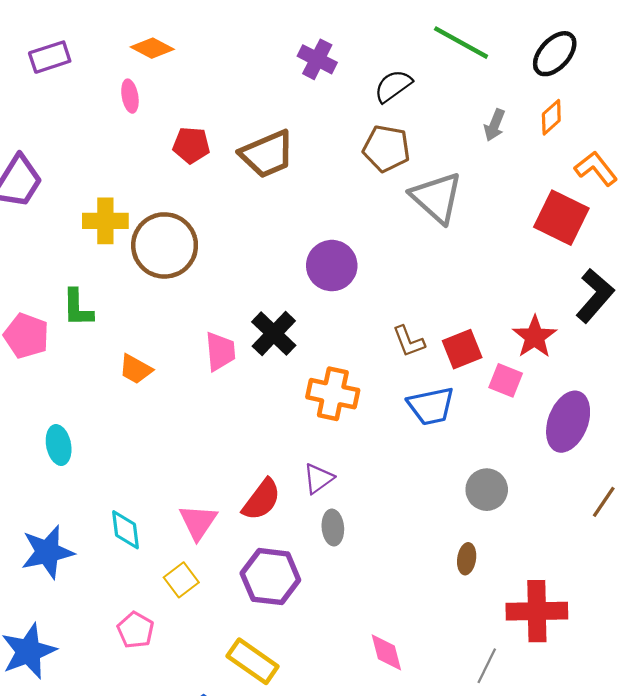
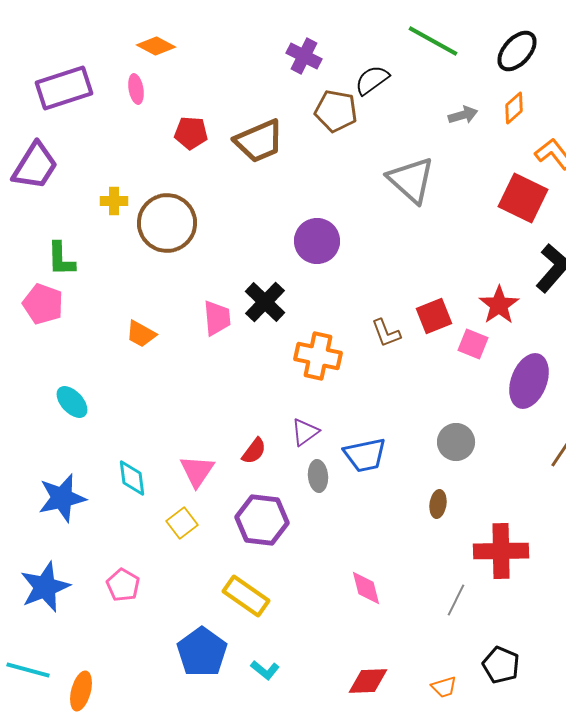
purple rectangle: (50, 57) -> (64, 88), moved, size x1.5
gray arrow: (495, 125) -> (463, 115), turned -128
brown pentagon: (386, 148) -> (336, 111), moved
yellow cross: (105, 221) -> (114, 201), size x0.7
green L-shape: (78, 308) -> (61, 259), moved
brown L-shape: (409, 341) -> (386, 333), moved
blue trapezoid: (431, 406) -> (365, 455), moved
cyan ellipse: (59, 445) -> (72, 402), turned -32
red semicircle: (262, 500) -> (254, 451), size x0.7
pink pentagon: (136, 630) -> (123, 585), moved

